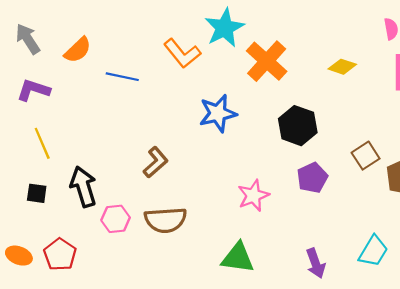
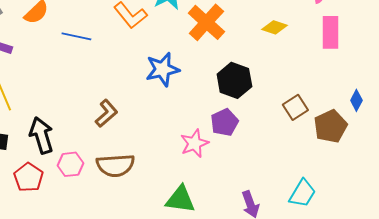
purple pentagon: (312, 178) -> (224, 122), moved
red pentagon: (60, 254) -> (28, 177), moved

